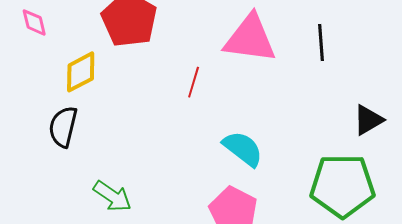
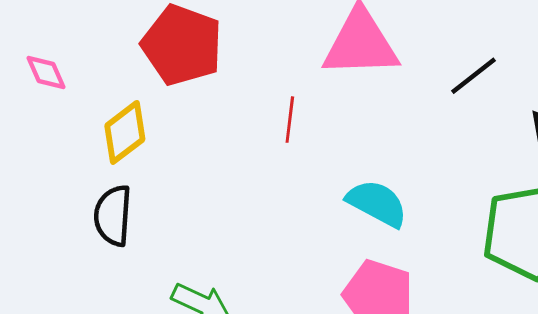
black line: (321, 42) -> (474, 76), moved, turned 66

